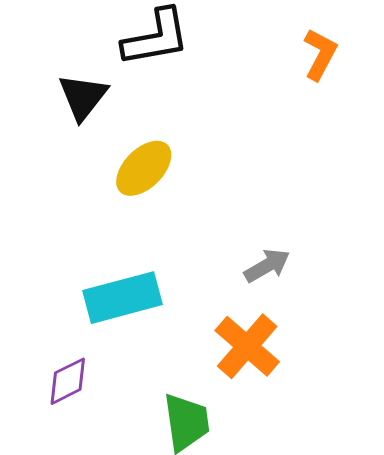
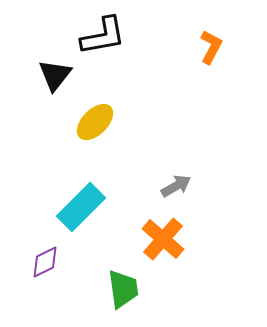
cyan rectangle: (122, 298) -> (81, 207), turned -30

